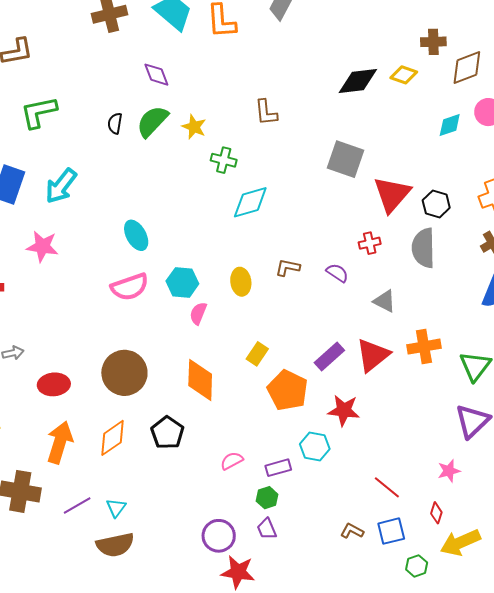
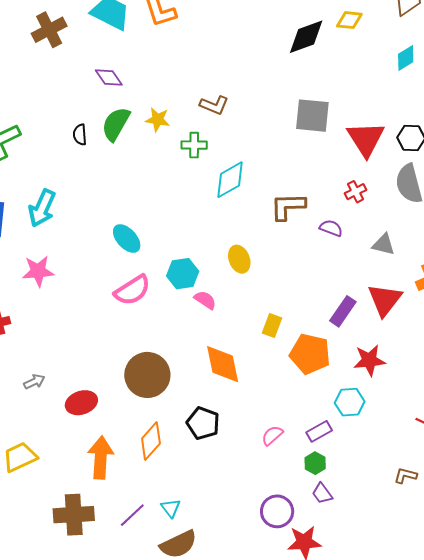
brown L-shape: (266, 112) -> (214, 105), moved, turned -48
brown L-shape: (288, 268) -> (288, 206), moved, size x1.5
pink semicircle: (198, 313) -> (205, 300), turned 115

